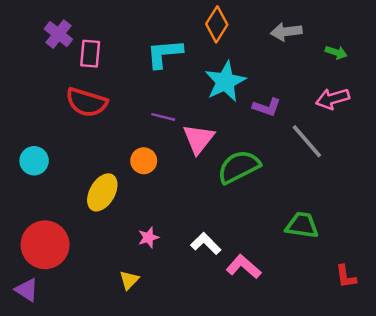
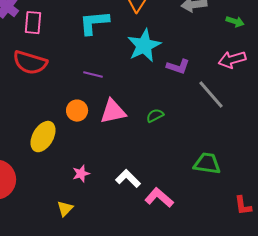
pink triangle: (198, 139) -> (113, 112), moved, turned 40
green semicircle: (239, 167) -> (155, 116), size x0.5

